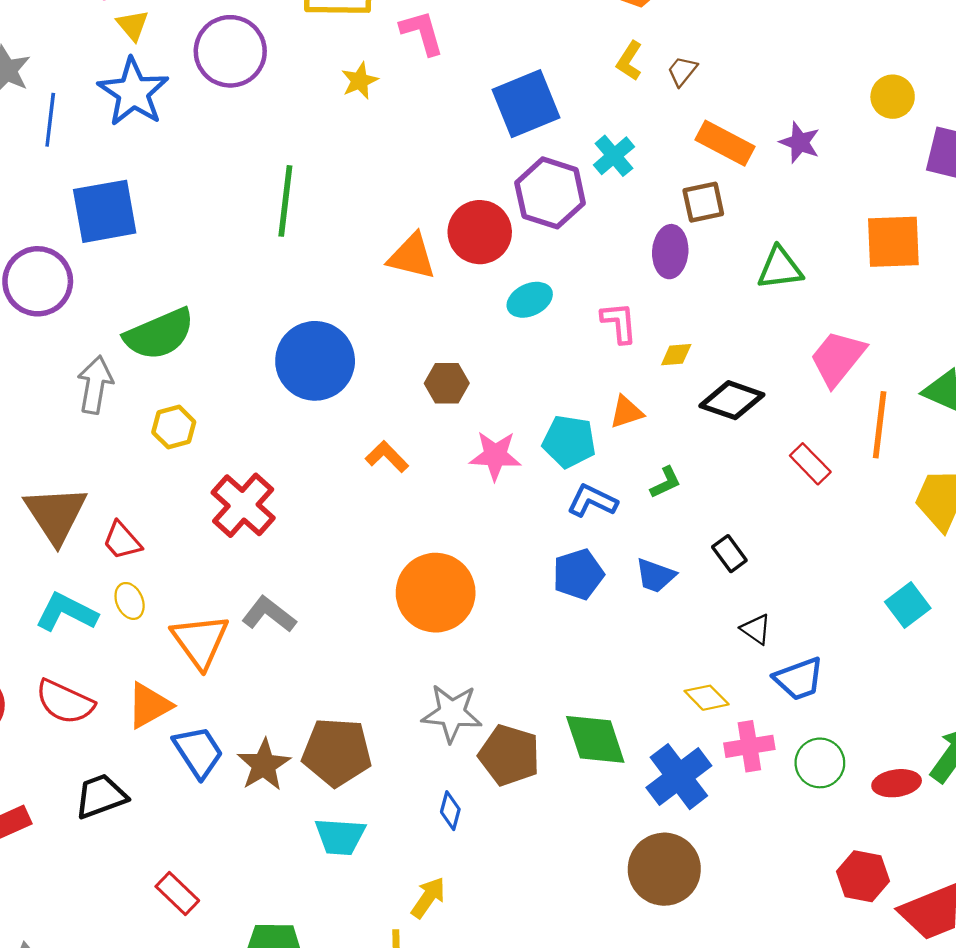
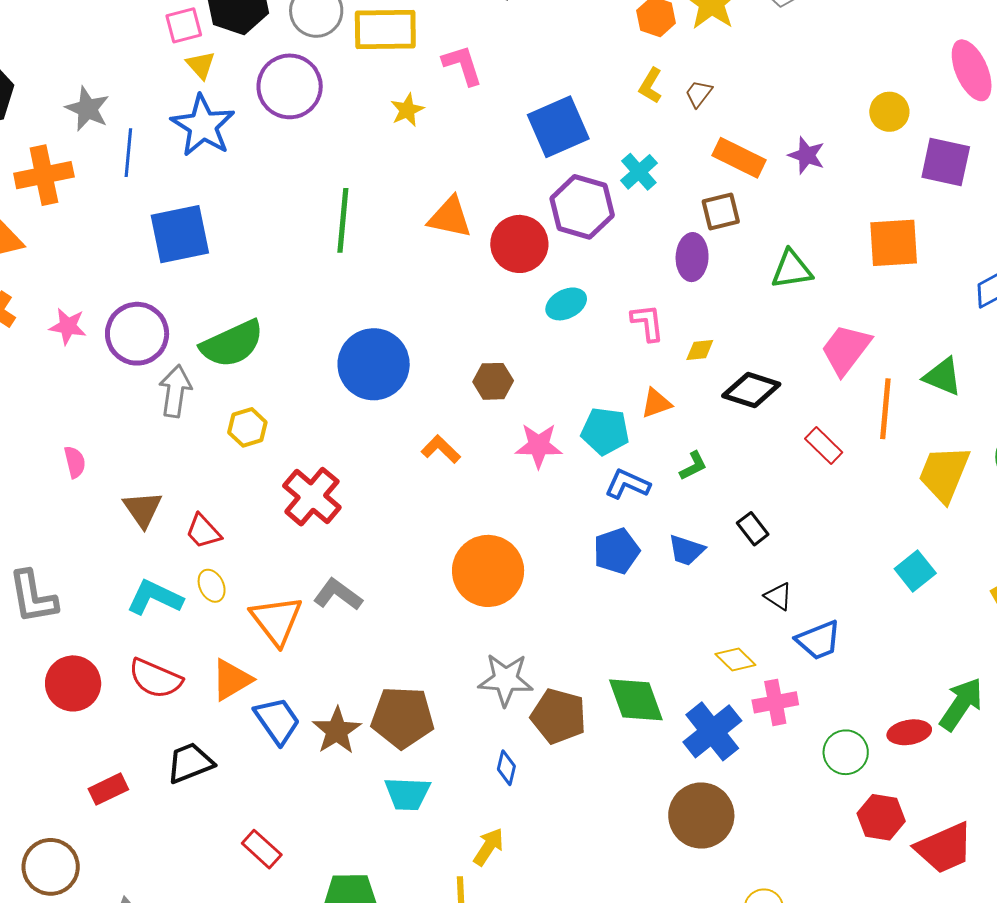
orange triangle: (412, 256) -> (450, 217), moved
purple circle: (38, 281) -> (137, 334), moved
brown triangle: (56, 514) -> (143, 509), size x0.7
green circle: (820, 763) -> (846, 752), moved

